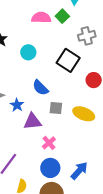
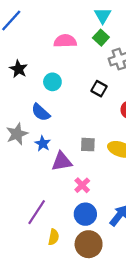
green square: (62, 16) -> (101, 38), moved
black square: (68, 60) -> (99, 89), size x0.6
blue semicircle: (40, 88) -> (41, 112), moved

